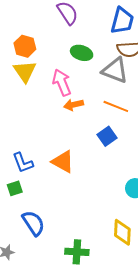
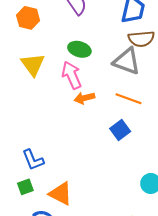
orange hexagon: (25, 46) -> (28, 18), moved
green ellipse: (82, 53) -> (79, 49), moved
orange triangle: (63, 162) -> (61, 194), moved

